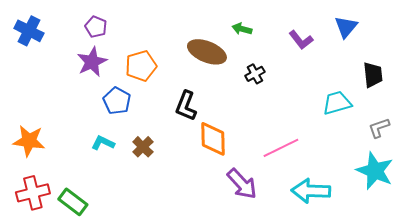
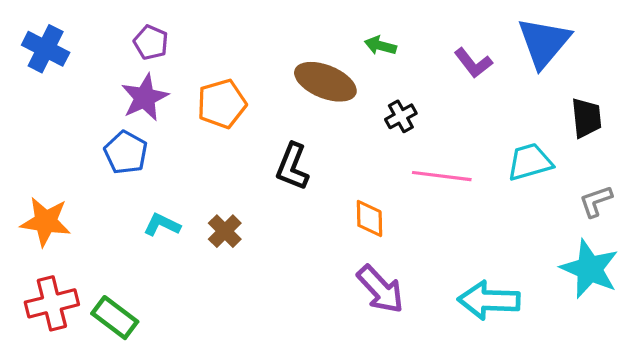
blue triangle: (346, 27) -> (544, 42), size x1.5
blue pentagon: (117, 101) -> (126, 152), moved
orange diamond: (213, 139) -> (369, 219), moved, size x0.7
pink line: (281, 148) -> (442, 176), moved, turned 33

